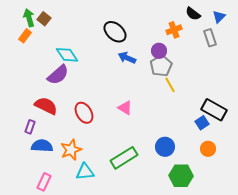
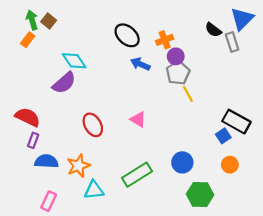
black semicircle: (193, 14) -> (213, 30), moved
blue triangle: (219, 17) -> (242, 19), size x1.6
orange cross: (174, 30) -> (165, 40), moved
red semicircle: (46, 106) -> (28, 117), moved

